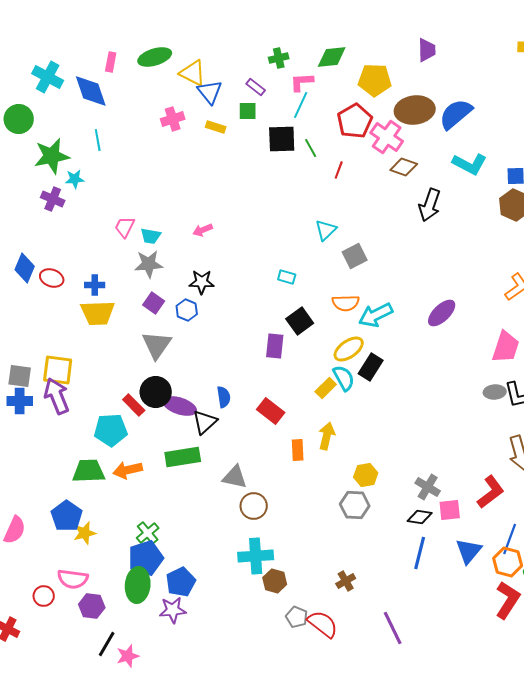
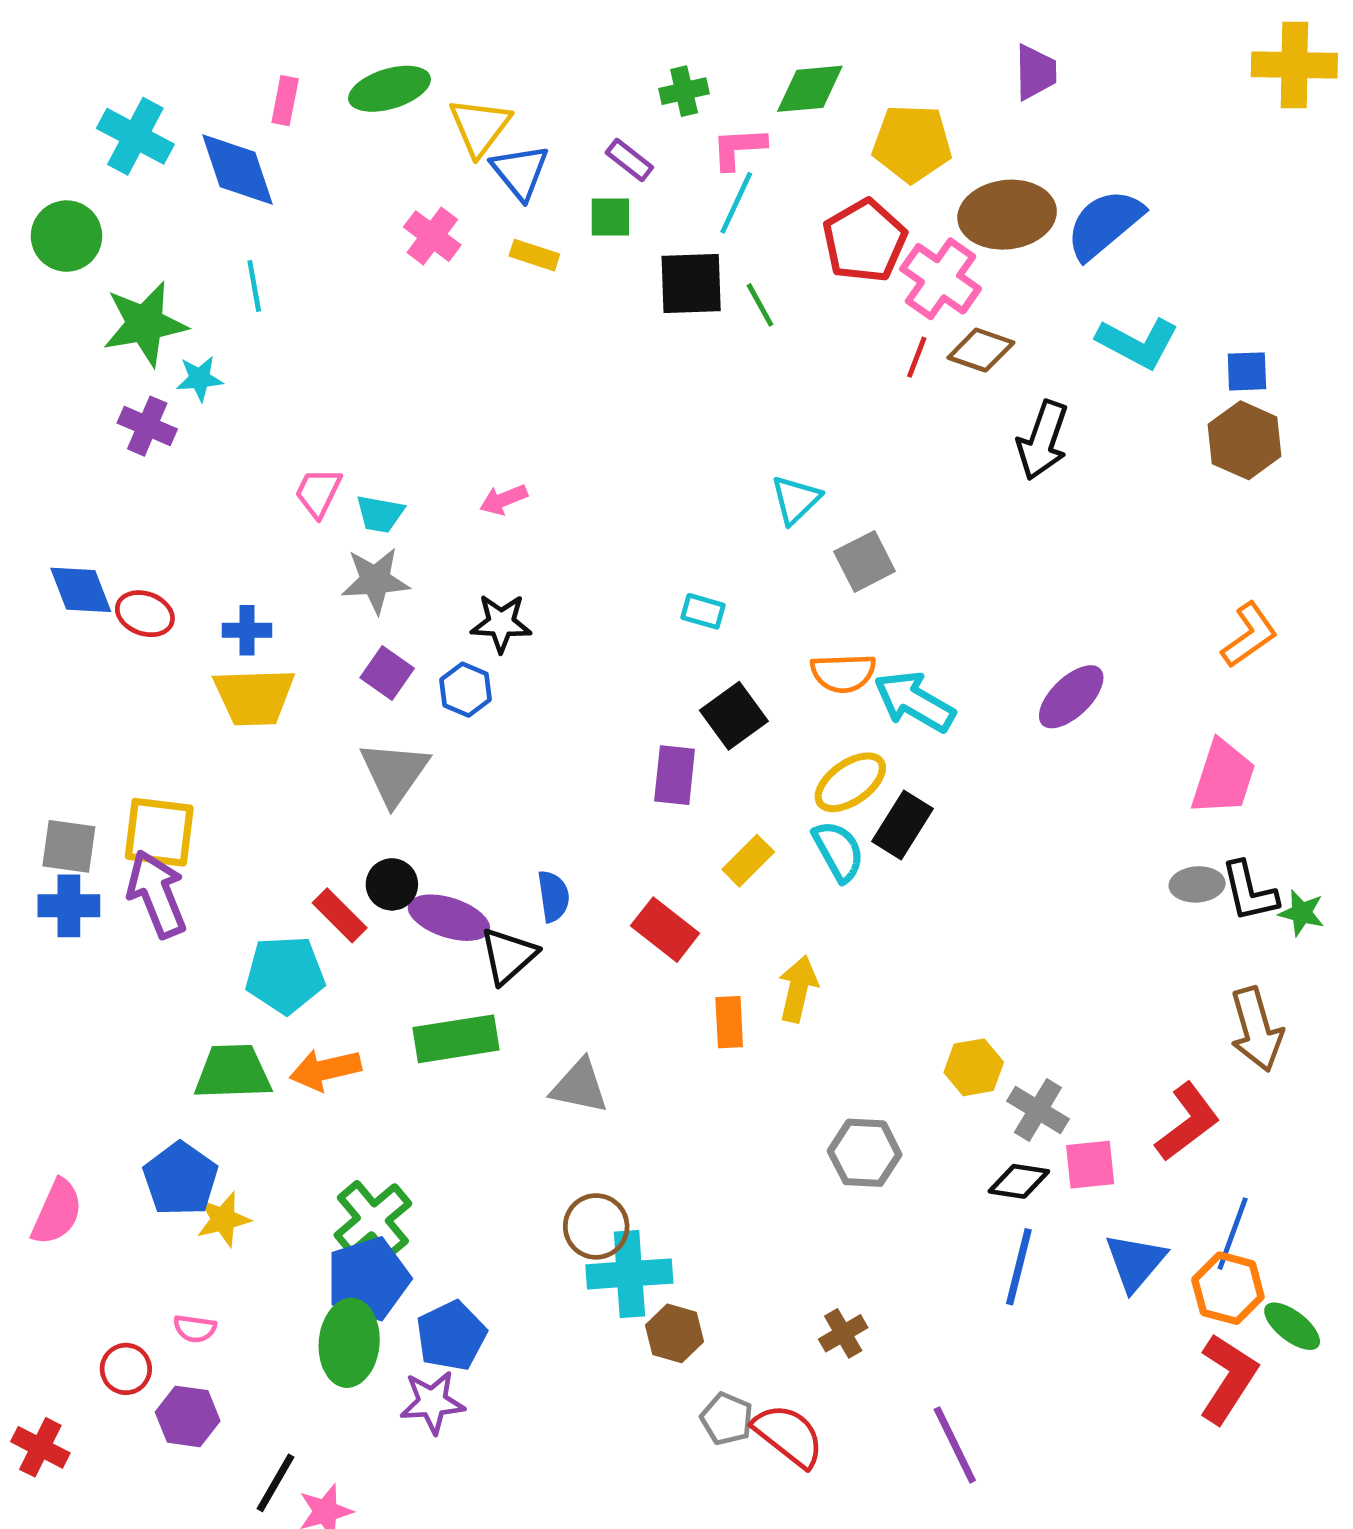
yellow triangle: (193, 73) -> (480, 127), turned 40
pink cross: (173, 119) -> (432, 236), turned -35
red line: (339, 170) -> (917, 357), moved
blue diamond: (25, 268) -> (81, 590), turned -44
cyan arrow: (376, 315) -> (914, 702), turned 56
yellow rectangle: (326, 388) -> (748, 861), moved
black circle: (156, 392) -> (392, 884), size x0.7
yellow hexagon: (366, 475) -> (974, 1067), moved
brown circle: (254, 506) -> (596, 1226), moved
green cross: (148, 533) -> (373, 1219), size x1.4
pink semicircle: (73, 579) -> (195, 1329), size x0.6
purple hexagon: (92, 606) -> (188, 1416), moved

